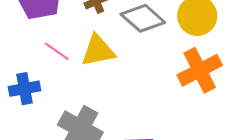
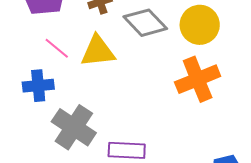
blue cross: (25, 89) -> (38, 86), moved

